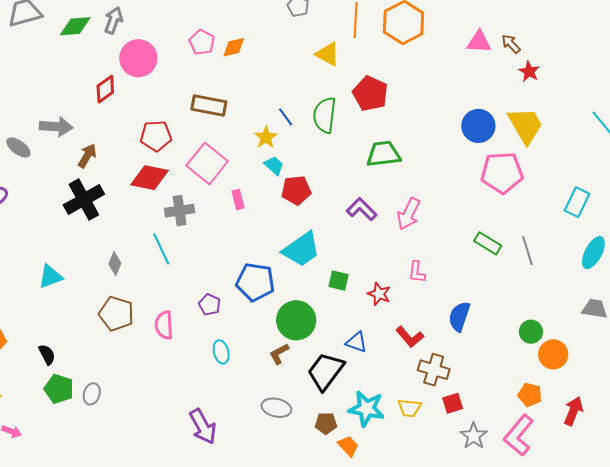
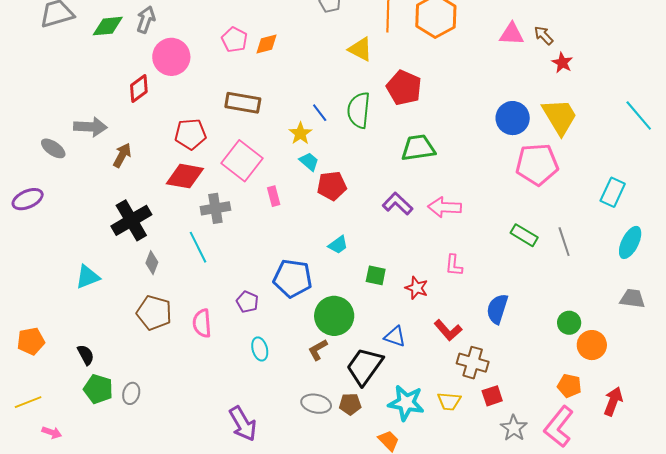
black cross: (84, 200) -> (131, 220), moved
pink arrow: (409, 214) -> (445, 207), turned 68
cyan trapezoid: (301, 249) -> (338, 245), size x0.5
brown pentagon: (326, 423) -> (350, 404), moved

